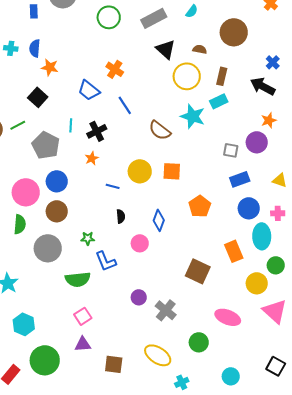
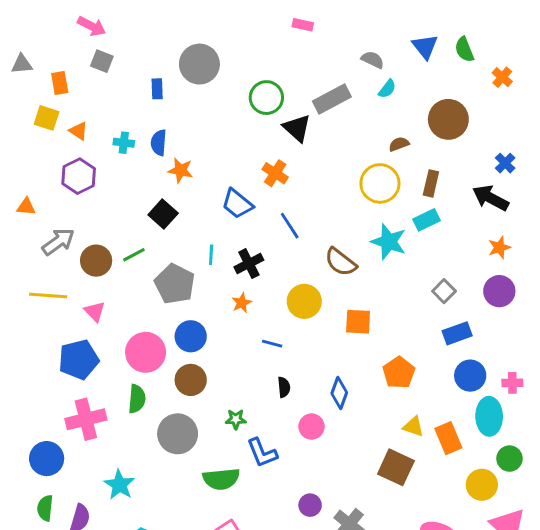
black triangle: (166, 49) -> (297, 128), moved
brown semicircle: (200, 49) -> (399, 144), turned -32
purple circle: (257, 142) -> (499, 291), moved
gray square: (231, 150) -> (444, 291), turned 35
yellow circle: (140, 171) -> (304, 301), moved
yellow triangle: (280, 180) -> (413, 427), moved

